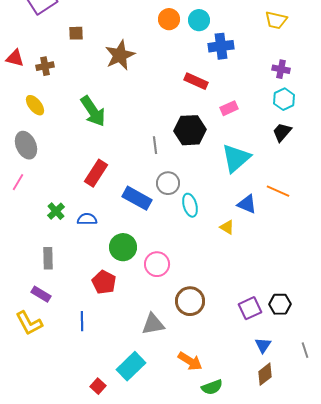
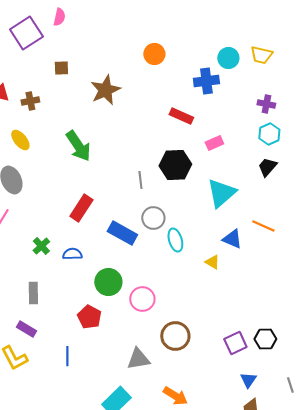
cyan circle: (199, 20) -> (228, 58), moved

